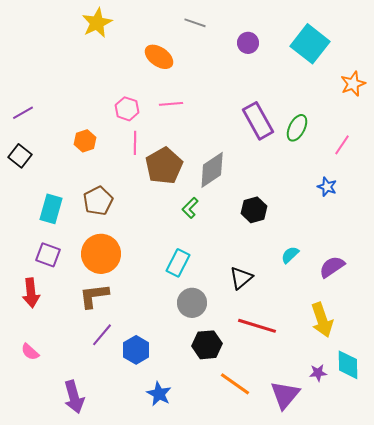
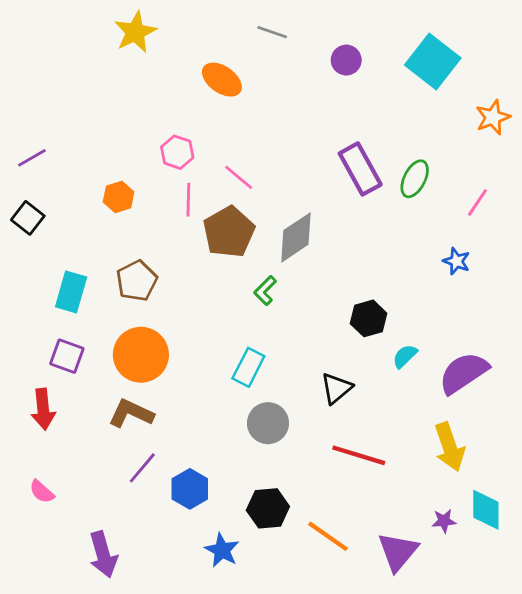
pink line: (171, 104) -> (239, 177), moved, turned 45
black hexagon: (254, 210) -> (369, 318), moved
purple semicircle: (332, 267) -> (464, 373), size x1.4
brown L-shape: (94, 296) -> (131, 413), turned 32
black hexagon: (207, 345) -> (268, 508), moved

